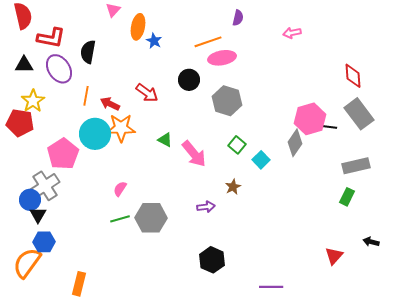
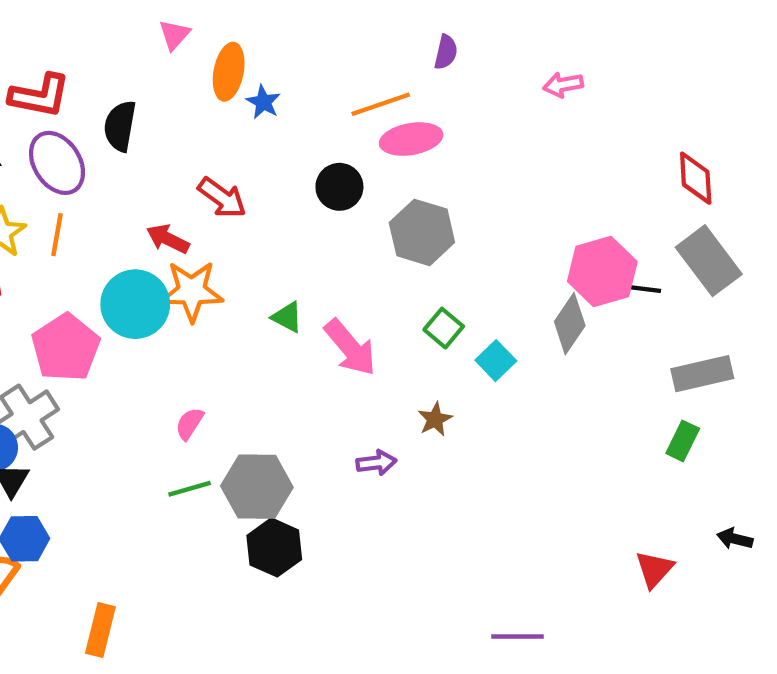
red arrow: (147, 93) -> (222, 198), moved
orange line: (86, 96) -> (57, 235), moved
black hexagon: (212, 260) -> (274, 547), moved

